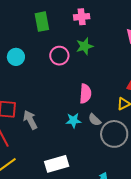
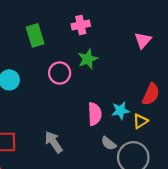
gray arrow: (30, 120) -> (54, 142), moved
cyan star: (73, 120) -> (120, 111), moved

